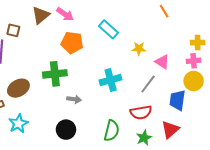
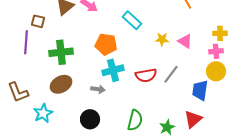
orange pentagon: (72, 43) -> (106, 44), moved
pink triangle: (162, 62) -> (185, 41), moved
green cross: (55, 74) -> (61, 52), moved
cyan cross: (111, 80) -> (113, 70), moved
brown ellipse: (18, 88) -> (61, 84), moved
red semicircle: (141, 112) -> (146, 75), moved

